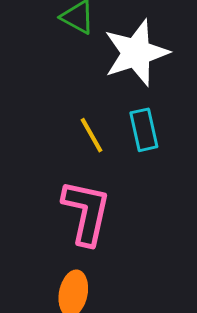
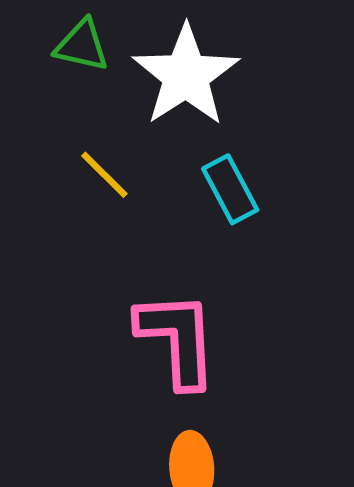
yellow line: (92, 135) -> (104, 175), moved

